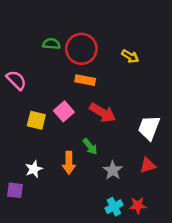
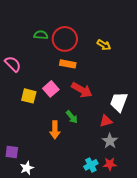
red triangle: (148, 165) -> (106, 121), moved
white star: (34, 169) -> (27, 168), moved
gray star: (113, 170) -> (110, 141), moved

